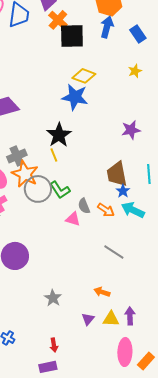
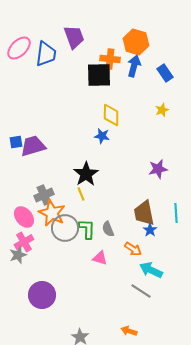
orange cross: (58, 20) -> (110, 59), moved, turned -36
yellow diamond: (84, 76) -> (111, 115), turned 70
blue star: (75, 97) -> (102, 136), size x0.6
green L-shape: (60, 190) -> (87, 229), turned -145
gray semicircle: (84, 206) -> (108, 229), moved
cyan arrow: (133, 210) -> (151, 270), moved

